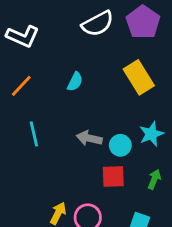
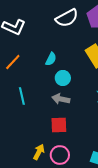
cyan circle: (120, 145) -> (63, 78), moved
red square: (113, 176) -> (59, 125), moved

